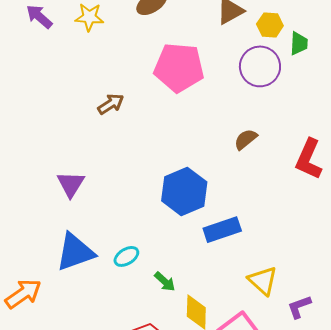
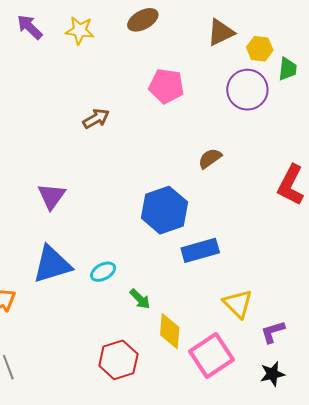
pink pentagon: (179, 68) -> (166, 86), size x0.7
brown semicircle: (246, 139) -> (210, 158), moved

